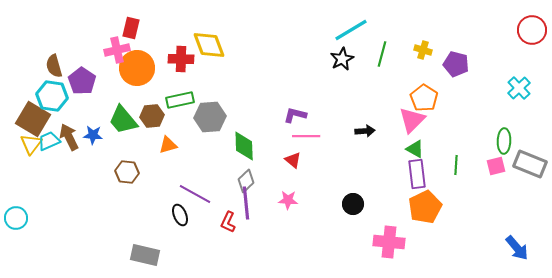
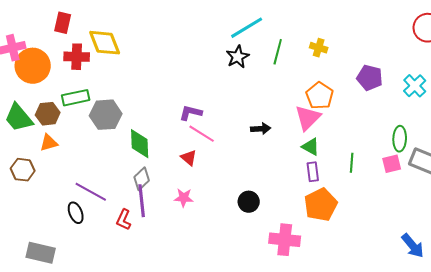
red rectangle: (131, 28) -> (63, 23), moved
purple pentagon: (456, 64) -> (370, 78), moved
pink line: (306, 136) -> (202, 134), turned 32
orange triangle: (168, 145) -> (49, 143), moved
purple rectangle: (417, 174) -> (313, 172), size x0.7

